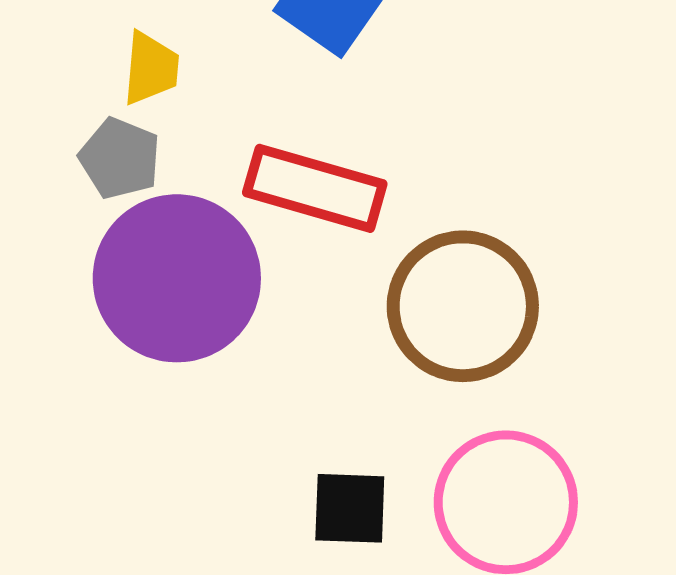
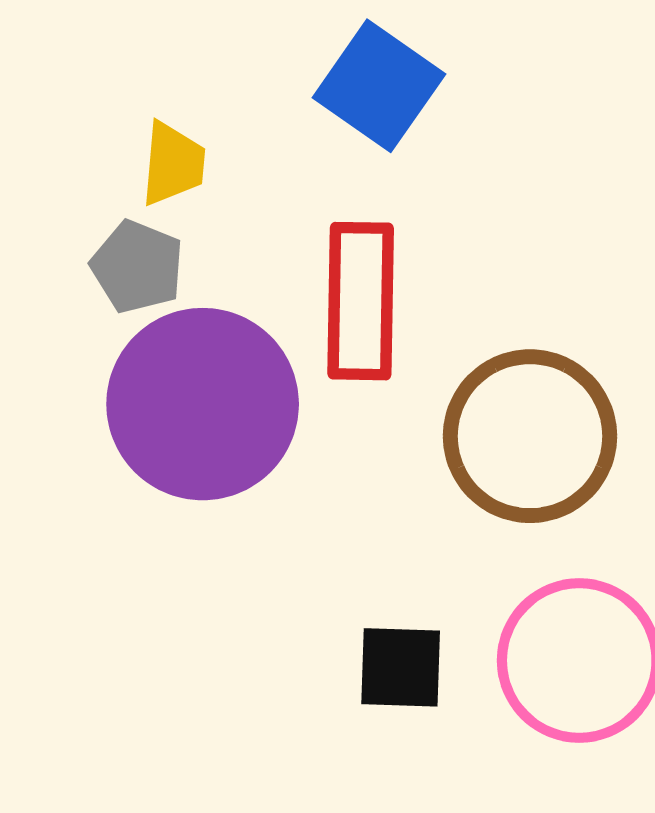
red rectangle: (315, 188) -> (361, 301), turned 75

